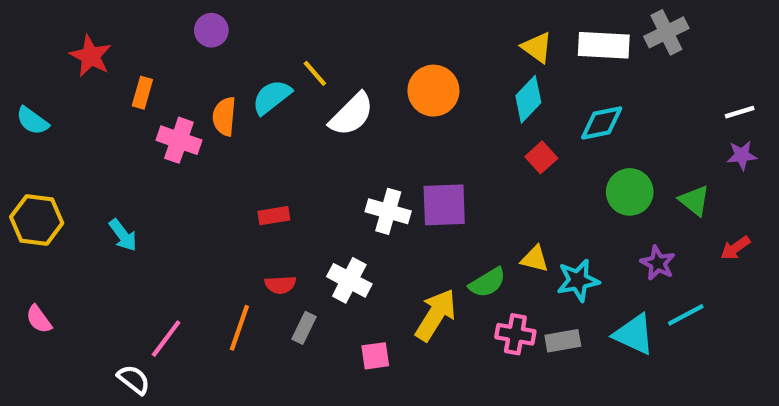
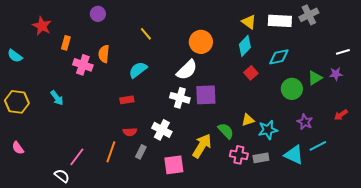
cyan semicircle: (272, 97) -> (138, 70), moved
white semicircle: (352, 114) -> (187, 70), moved
purple star: (742, 155) -> (336, 74), moved
green triangle: (694, 201) -> (315, 78), moved, turned 49
cyan arrow: (123, 235) -> (57, 98), moved
yellow triangle: (535, 259) -> (248, 120), turned -32
green semicircle: (487, 283) -> (226, 131), turned -102
pink square: (375, 356) -> (174, 165), size x1.5

